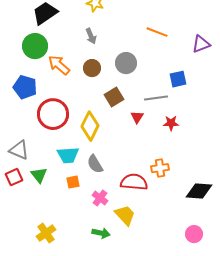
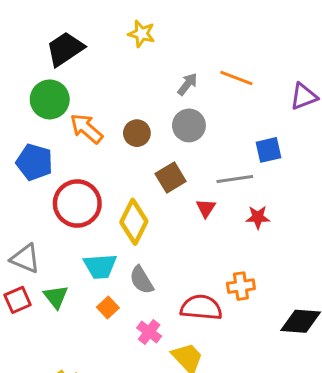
gray arrow: (91, 36) -> (187, 84), moved, turned -119
orange square: (73, 182) -> (108, 308), turned -32

